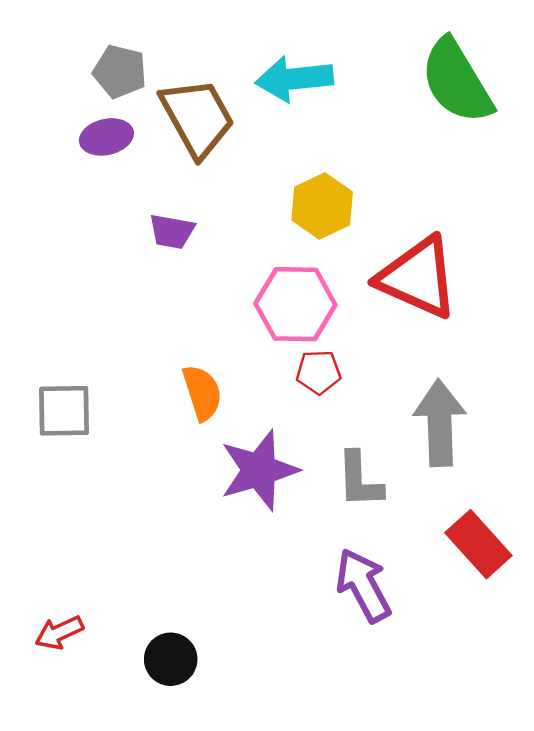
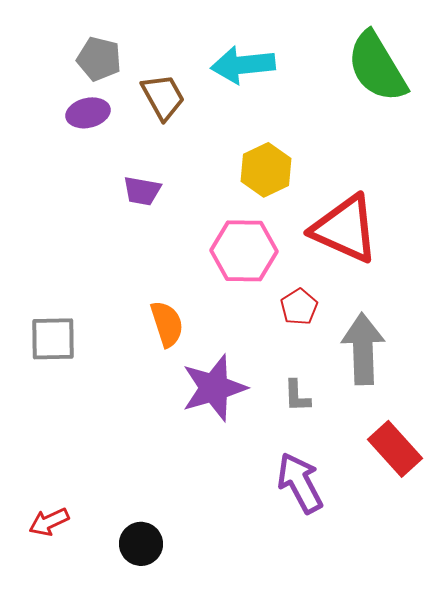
brown trapezoid: (197, 118) -> (163, 97), size x0.7
red pentagon: (319, 372) -> (299, 307), moved, turned -30
gray L-shape: (360, 480) -> (297, 396), size x0.7

